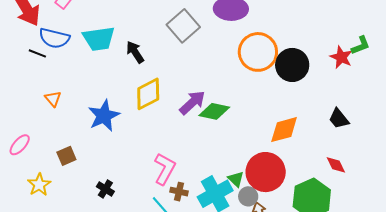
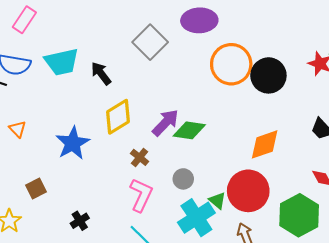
black cross: (105, 189) -> (80, 221), turned 30
brown cross: (179, 192) -> (140, 157), moved, turned 30
gray circle: (248, 196) -> (183, 179), moved

